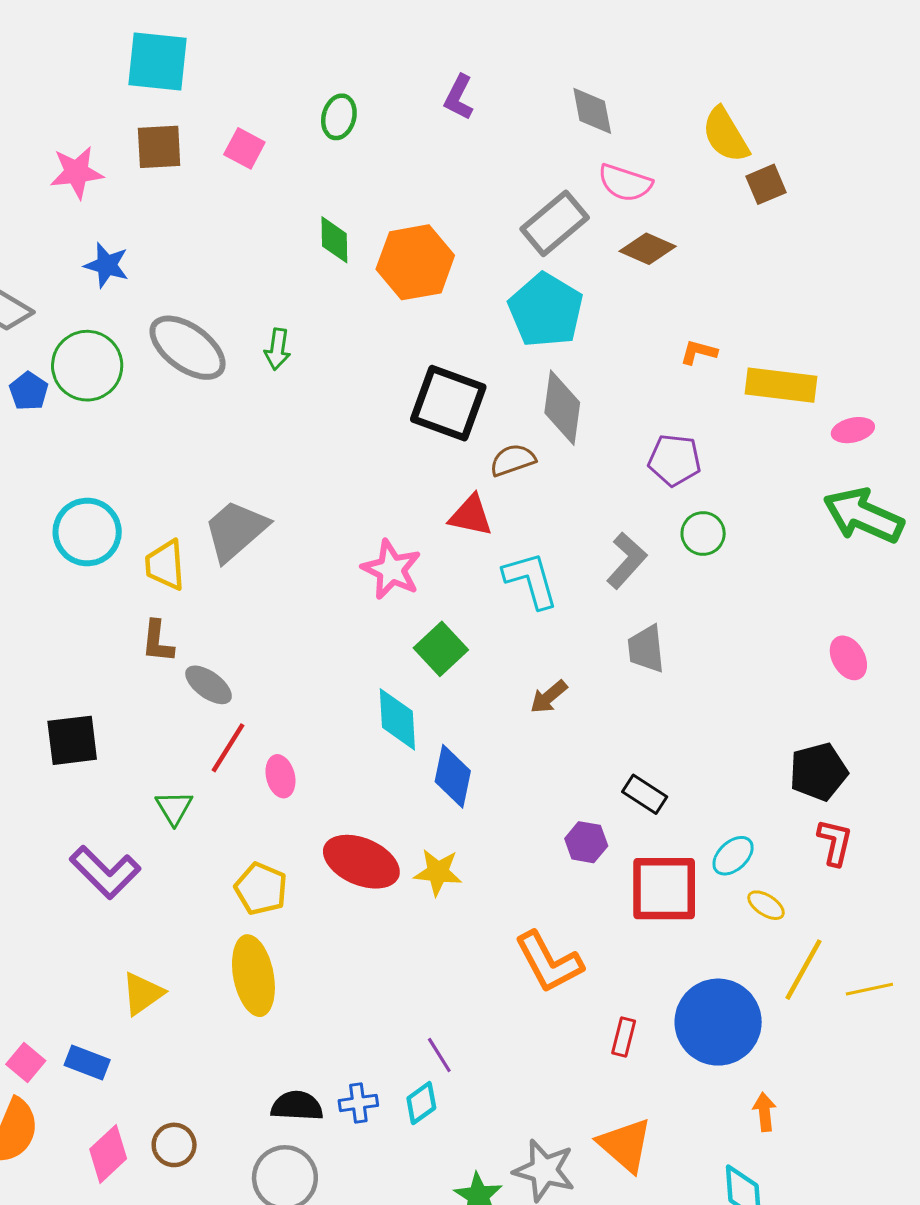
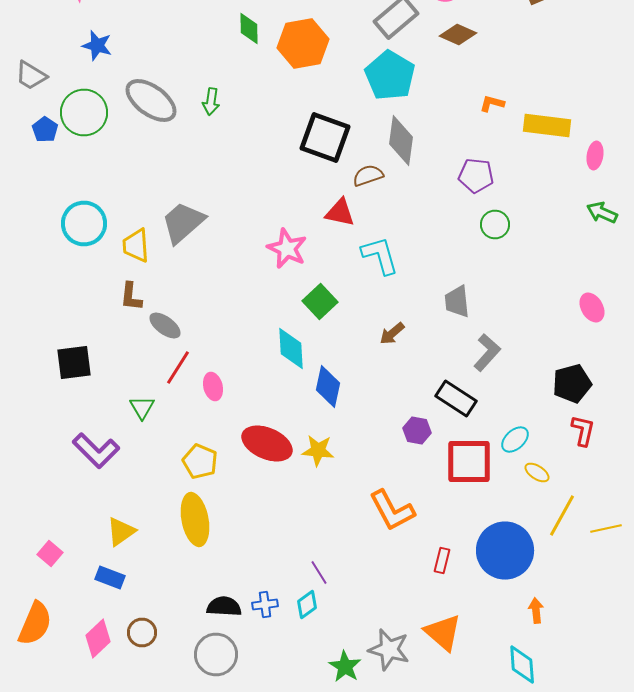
pink ellipse: (853, 430) -> (595, 156), turned -68
green arrow: (863, 516) -> (602, 212), size x0.6
gray L-shape: (627, 560) -> (487, 352), moved
black rectangle: (645, 794) -> (456, 398), size x1.4
pink square: (26, 1063) -> (50, 554), moved
blue rectangle: (87, 1063) -> (110, 578), moved

